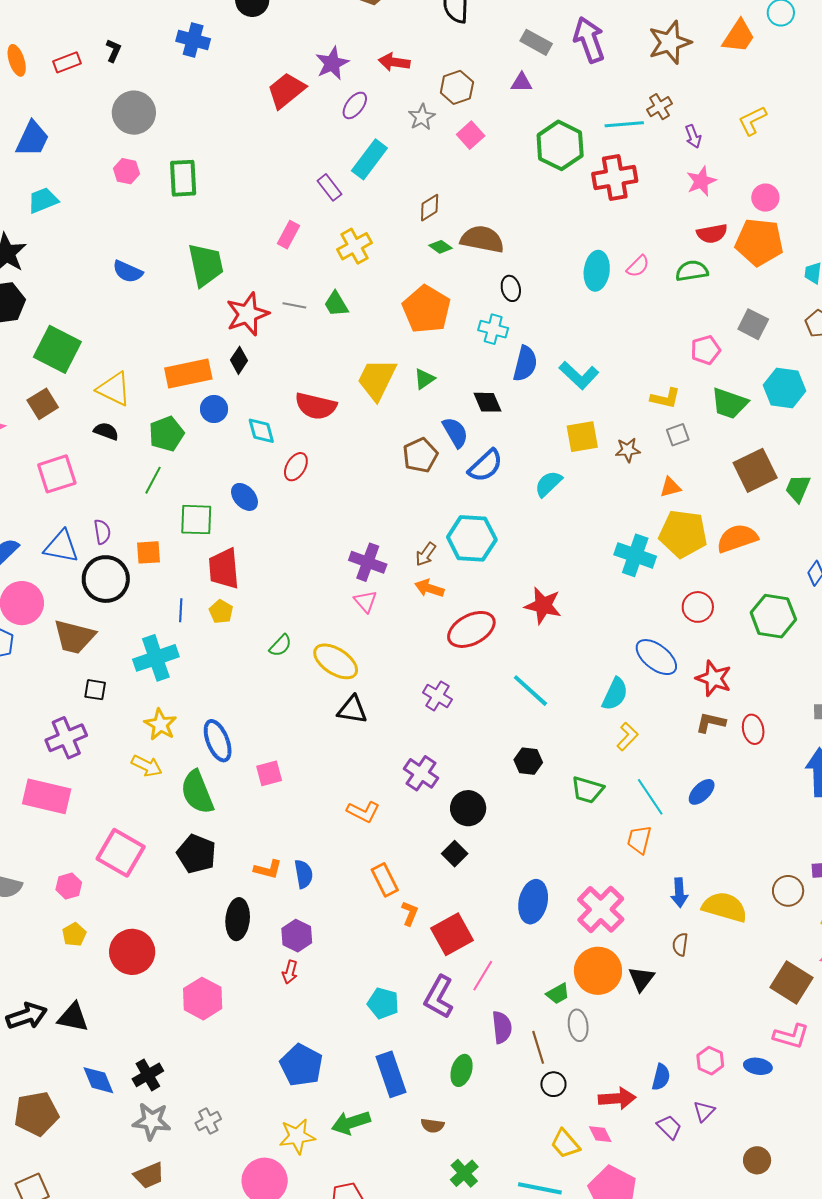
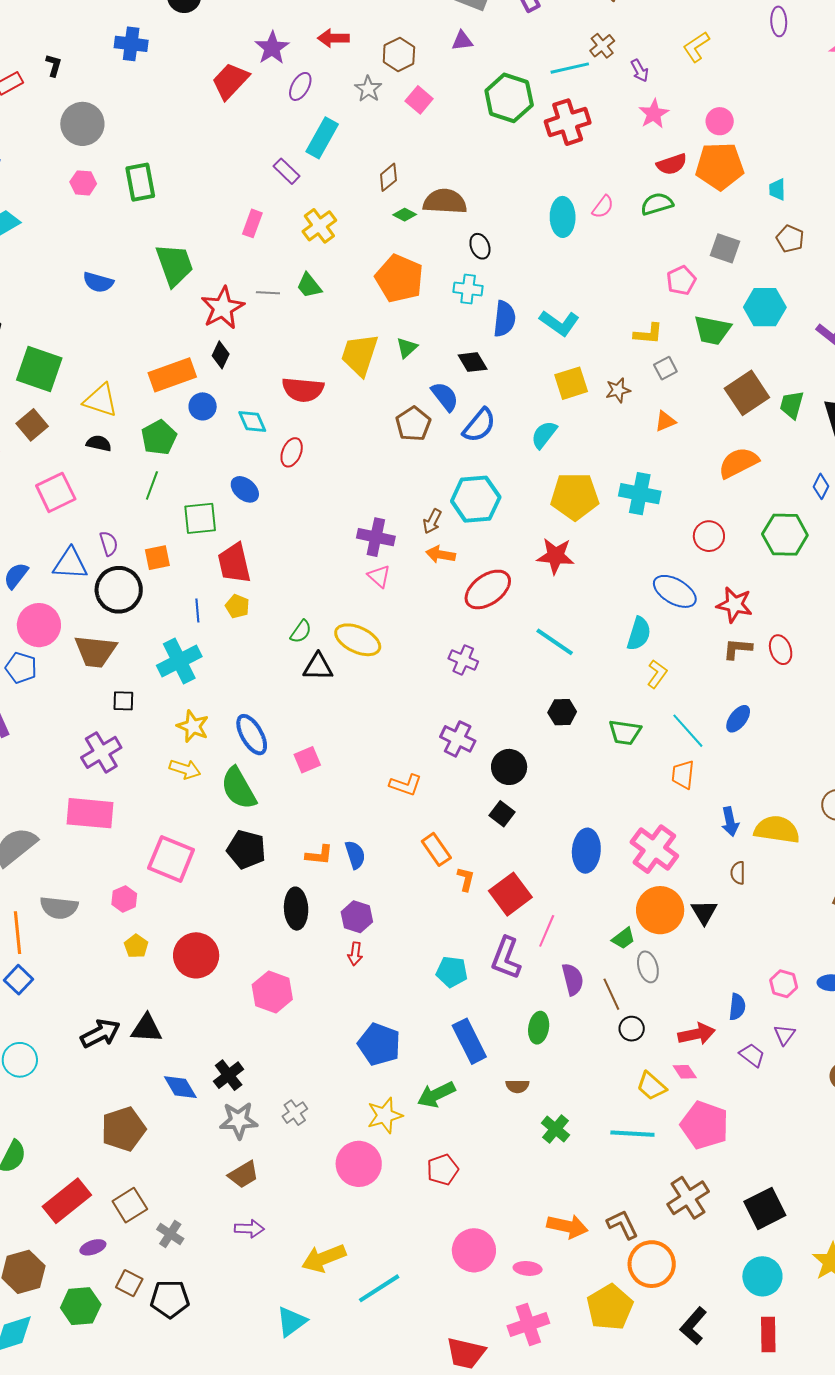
yellow pentagon: (683, 534) -> (575, 496), moved
black triangle: (352, 710) -> (318, 667), moved

